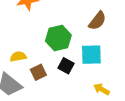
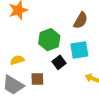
black square: (66, 66) -> (59, 62), turned 32
brown square: (38, 72) -> (37, 79), moved, turned 32

